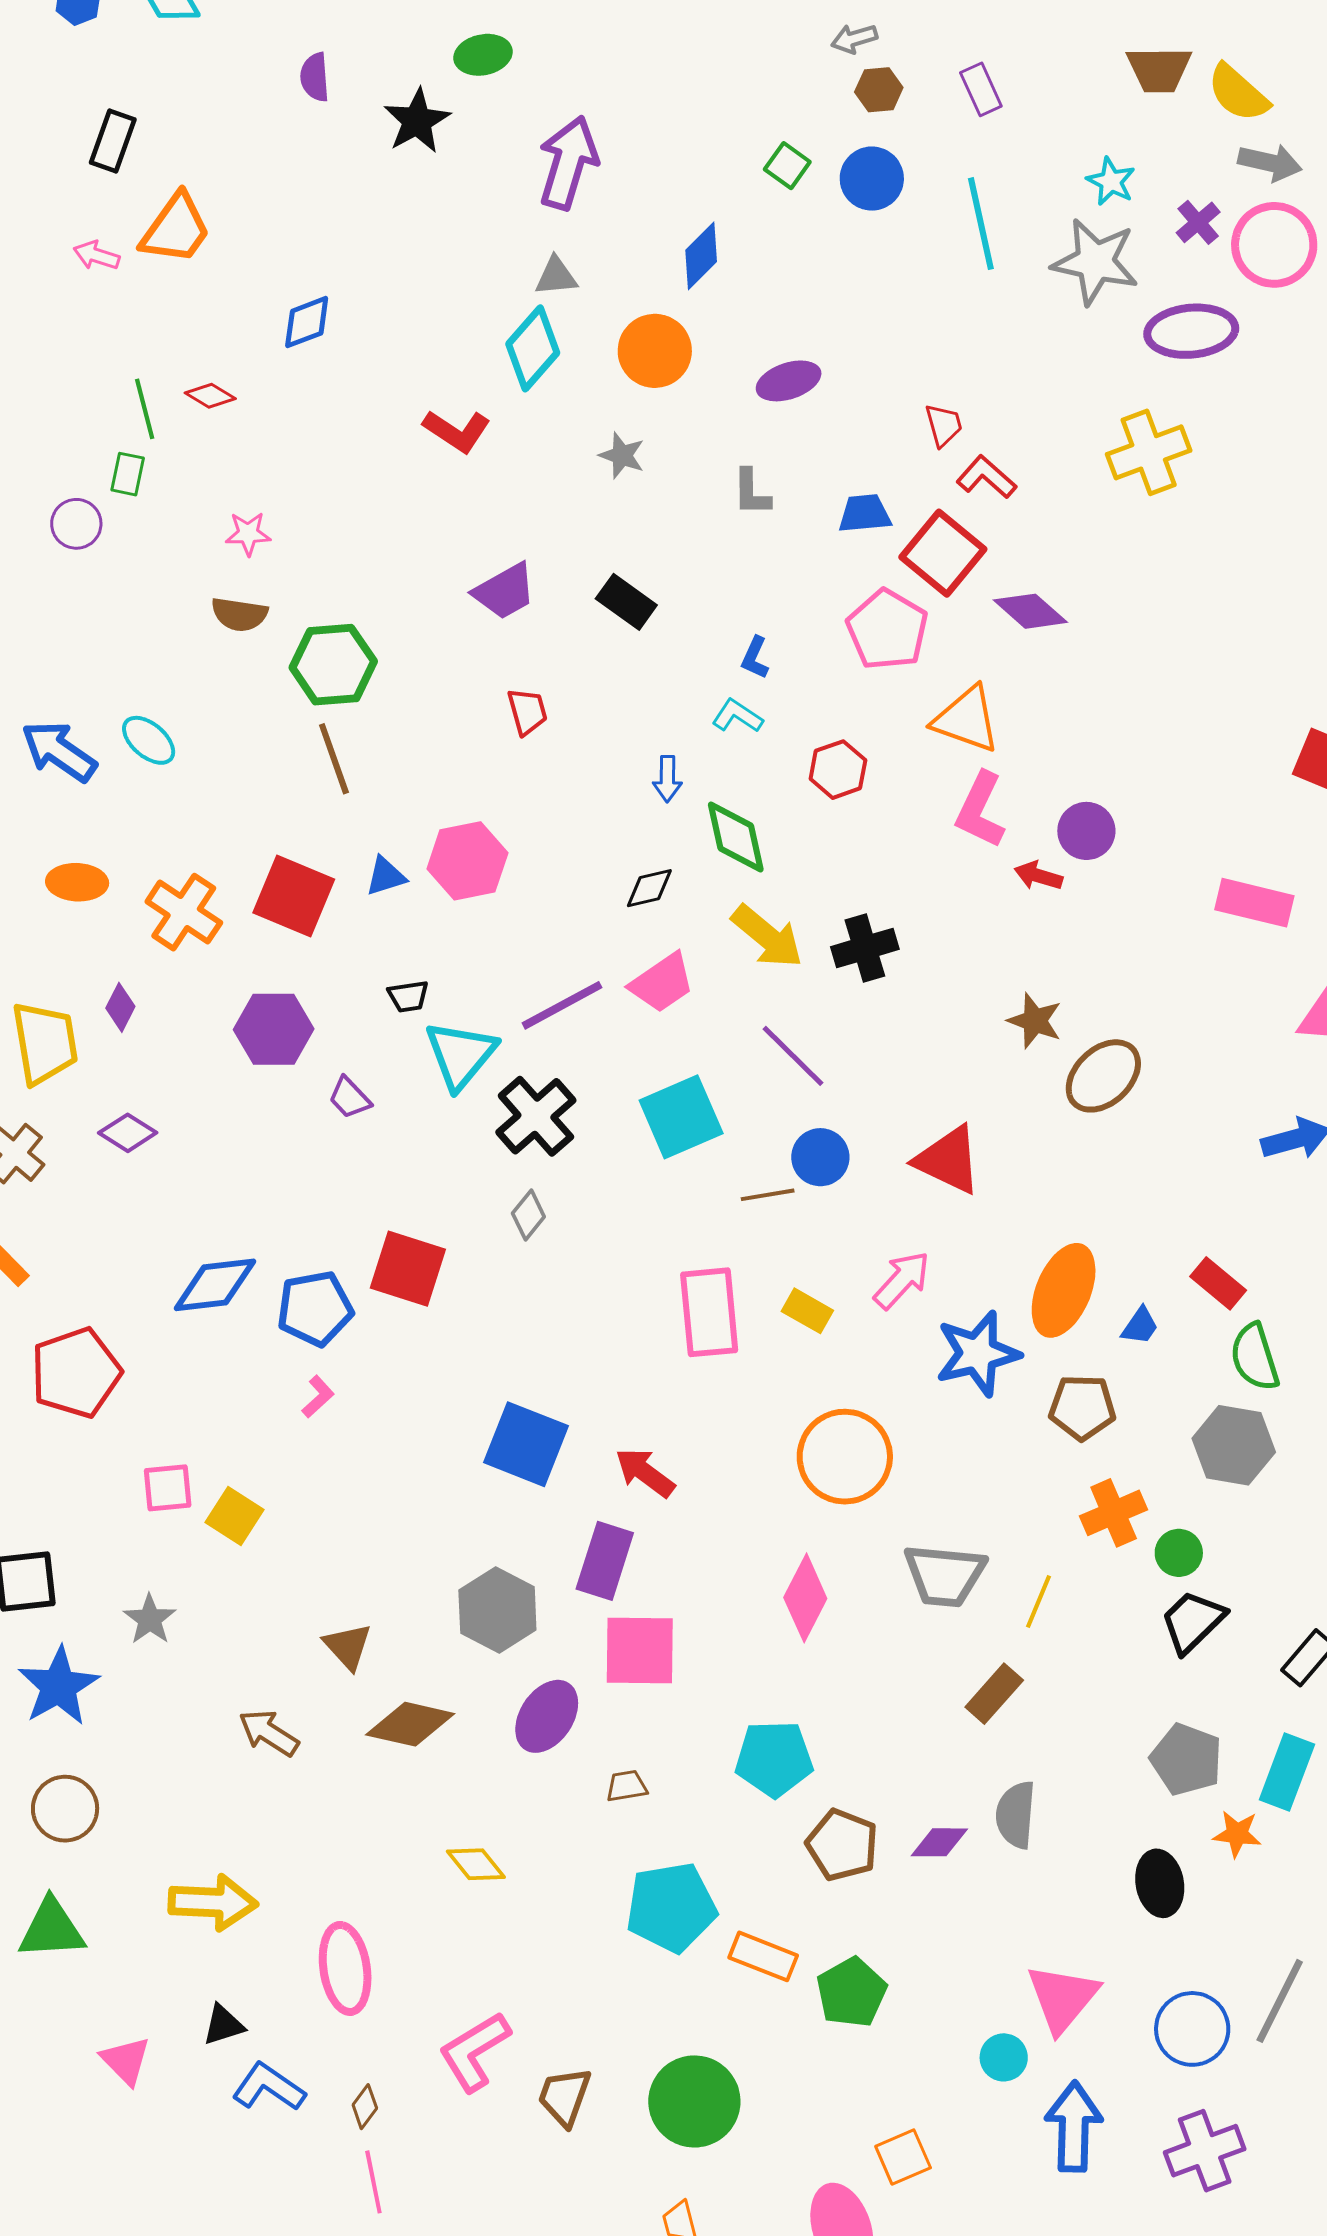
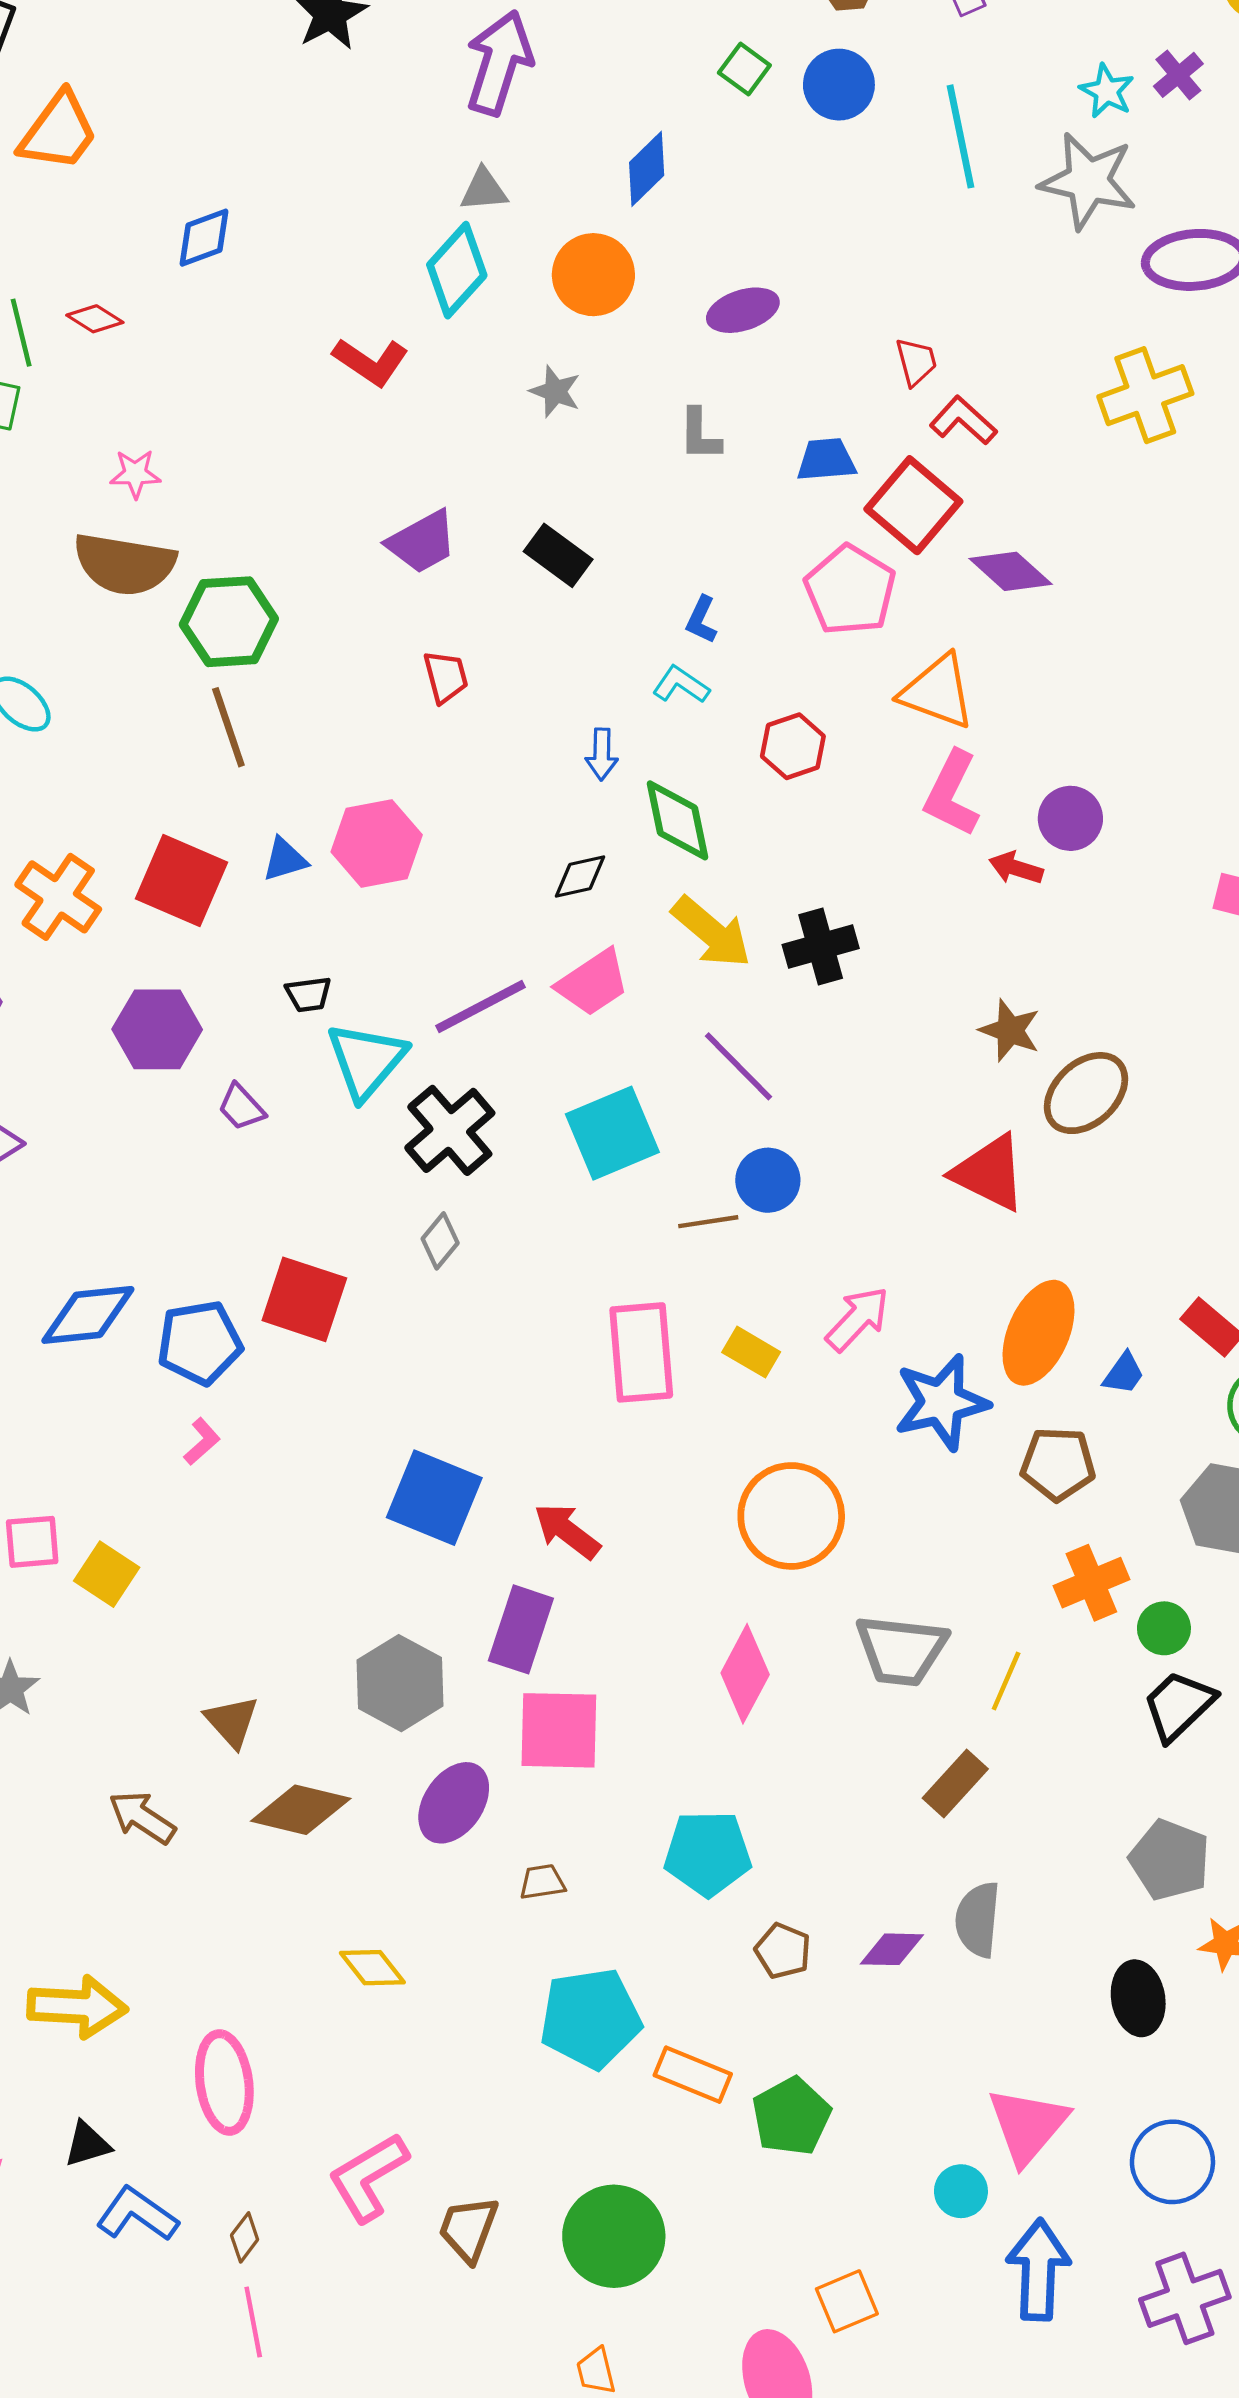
purple cross: (1198, 222) -> (1178, 75), moved
brown semicircle: (239, 614) -> (124, 564), size x1.6
red triangle: (948, 1160) -> (989, 1173), moved
brown pentagon: (842, 1845) -> (783, 1951), size x0.7

